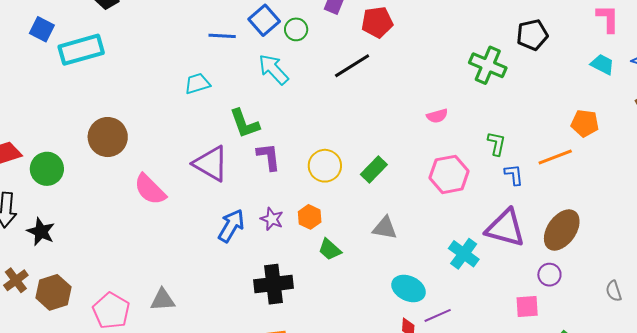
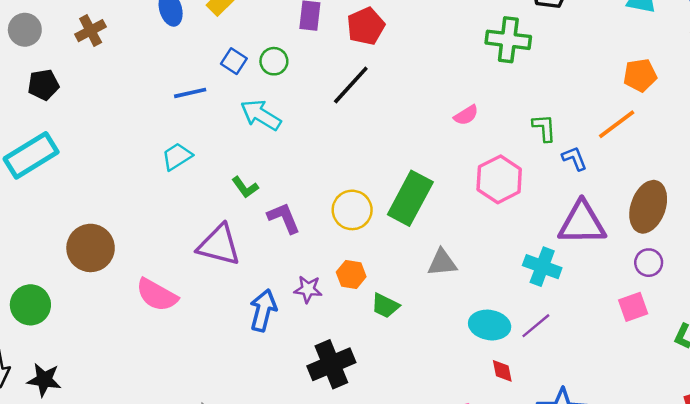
blue square: (264, 20) -> (234, 61), size x0.7
green L-shape: (245, 123) -> (245, 187), size x0.7
green rectangle: (374, 170) -> (410, 198), size x1.6
purple line: (438, 315) -> (536, 326), moved

